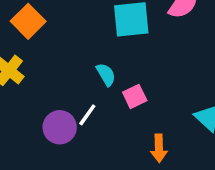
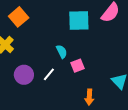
purple circle: (60, 127) -> (24, 75), moved

